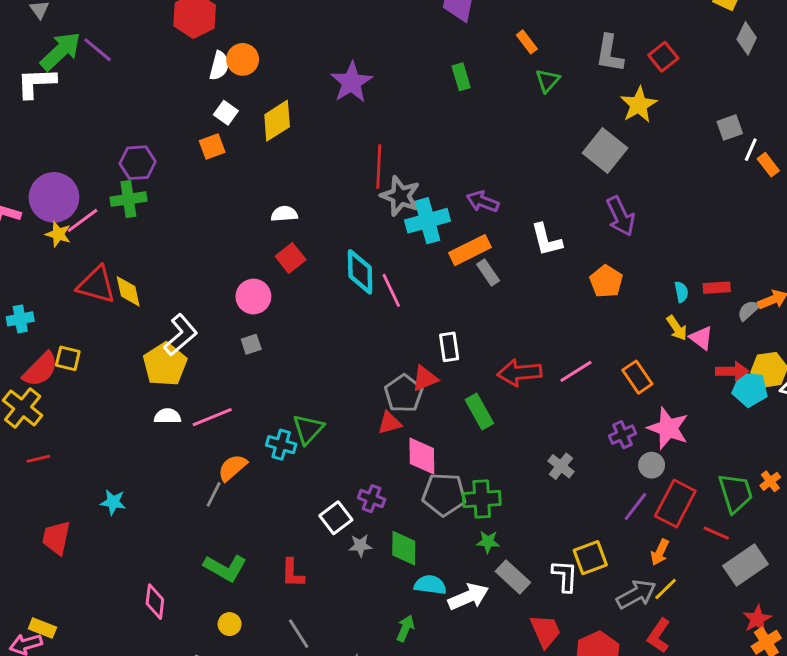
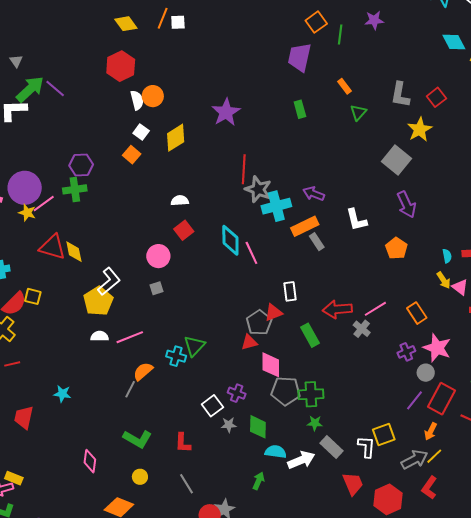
white semicircle: (219, 66) -> (137, 100), turned -30
orange square: (212, 147) -> (132, 155), turned -30
gray cross: (561, 466) -> (362, 329), moved

